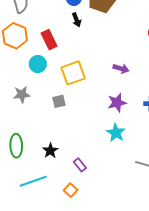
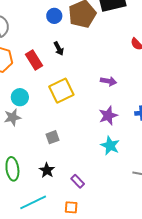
black arrow: (76, 20) -> (59, 49), moved
cyan circle: (38, 64) -> (20, 97), moved
gray square: (59, 101) -> (53, 137), moved
orange square: (71, 190) -> (71, 207), turned -32

